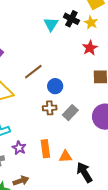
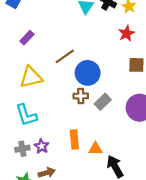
blue circle: (55, 86) -> (88, 73), size x1.5
purple star: (19, 148) -> (42, 146), moved

